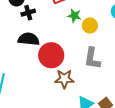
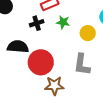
black cross: (28, 13) -> (37, 23), moved
yellow circle: (90, 26) -> (88, 33), moved

